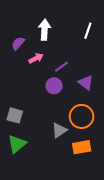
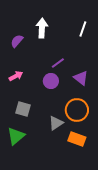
pink arrow: (36, 58) -> (16, 76), moved
gray square: (15, 115) -> (23, 109), moved
orange rectangle: (82, 147) -> (77, 139), turned 30

